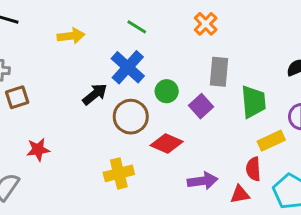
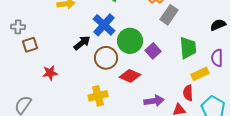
gray rectangle: (219, 72) -> (169, 15), moved, turned 30
green circle: (167, 91) -> (130, 41), size x1.6
red star: (38, 150) -> (50, 73), moved

